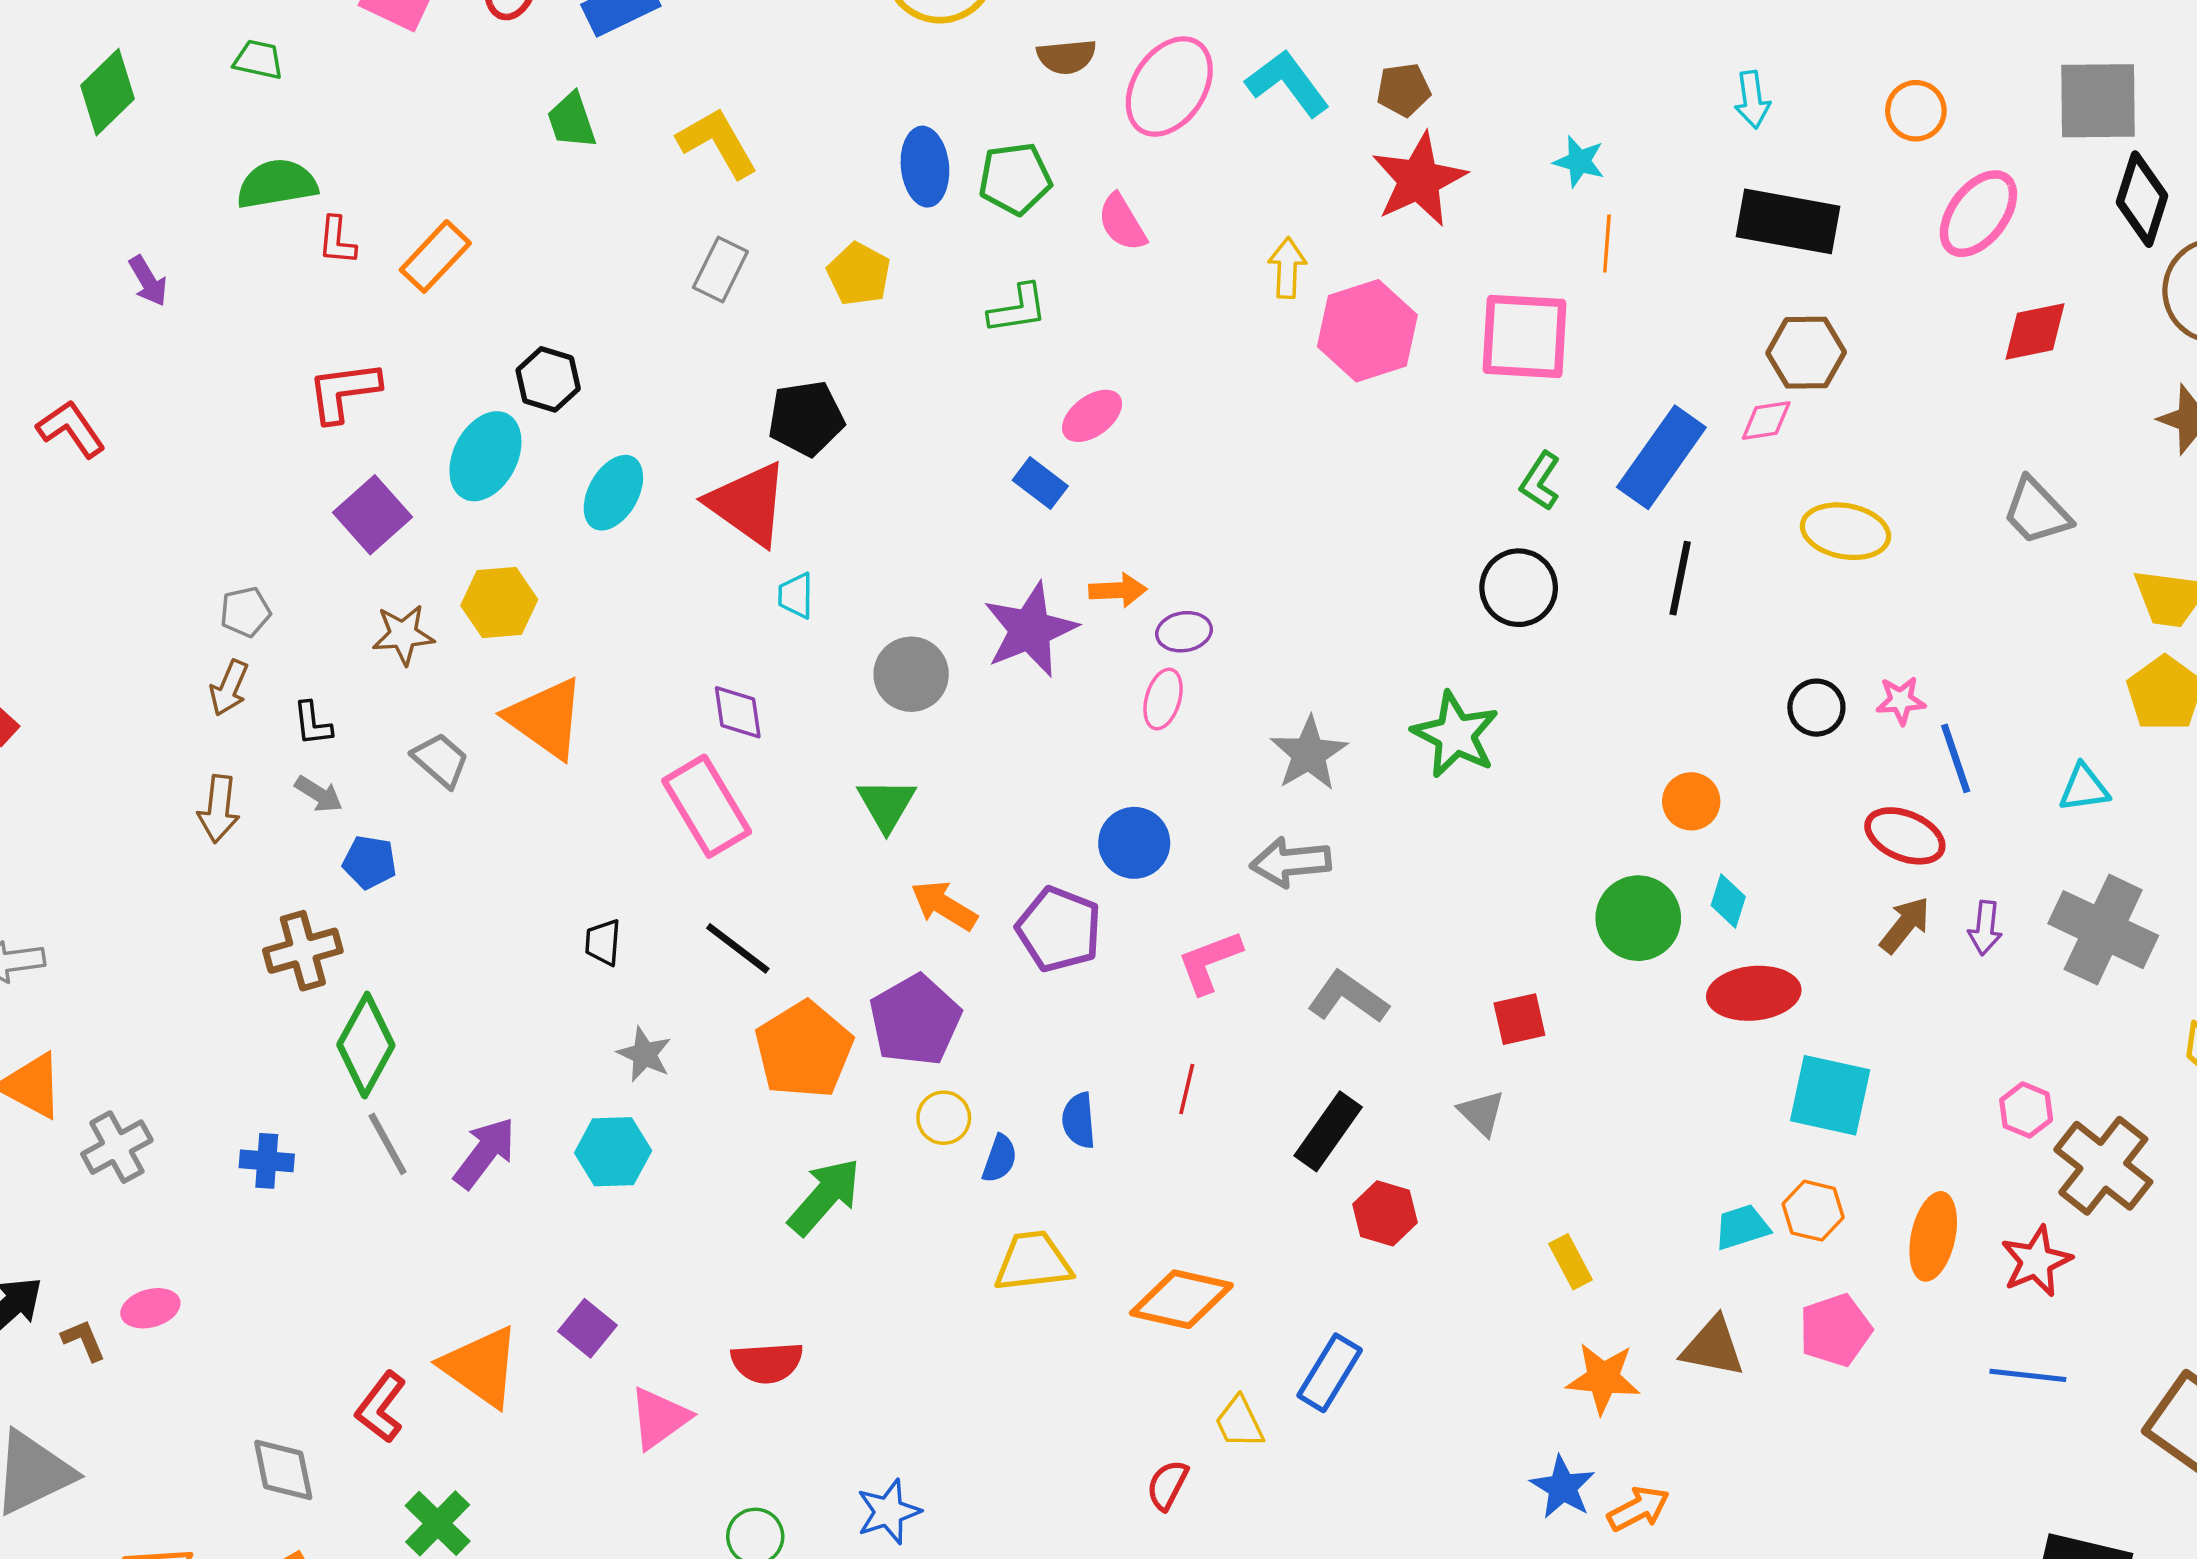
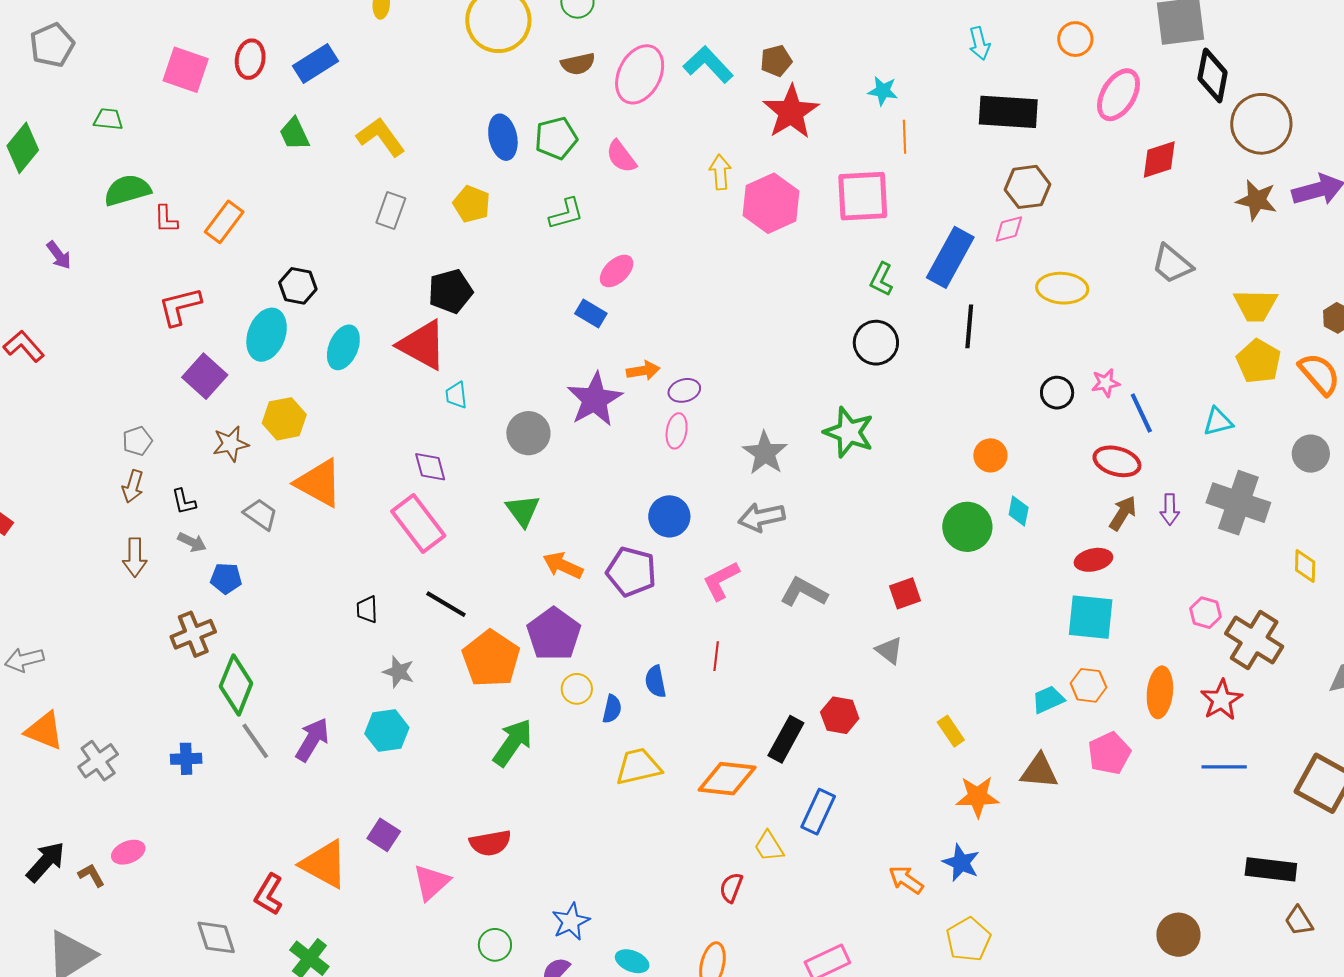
red ellipse: (1754, 993) -> (1093, 560), moved, size x0.7
black rectangle: (1328, 1131) -> (786, 739), moved
orange arrow: (1638, 1509) -> (906, 880), moved, turned -111

